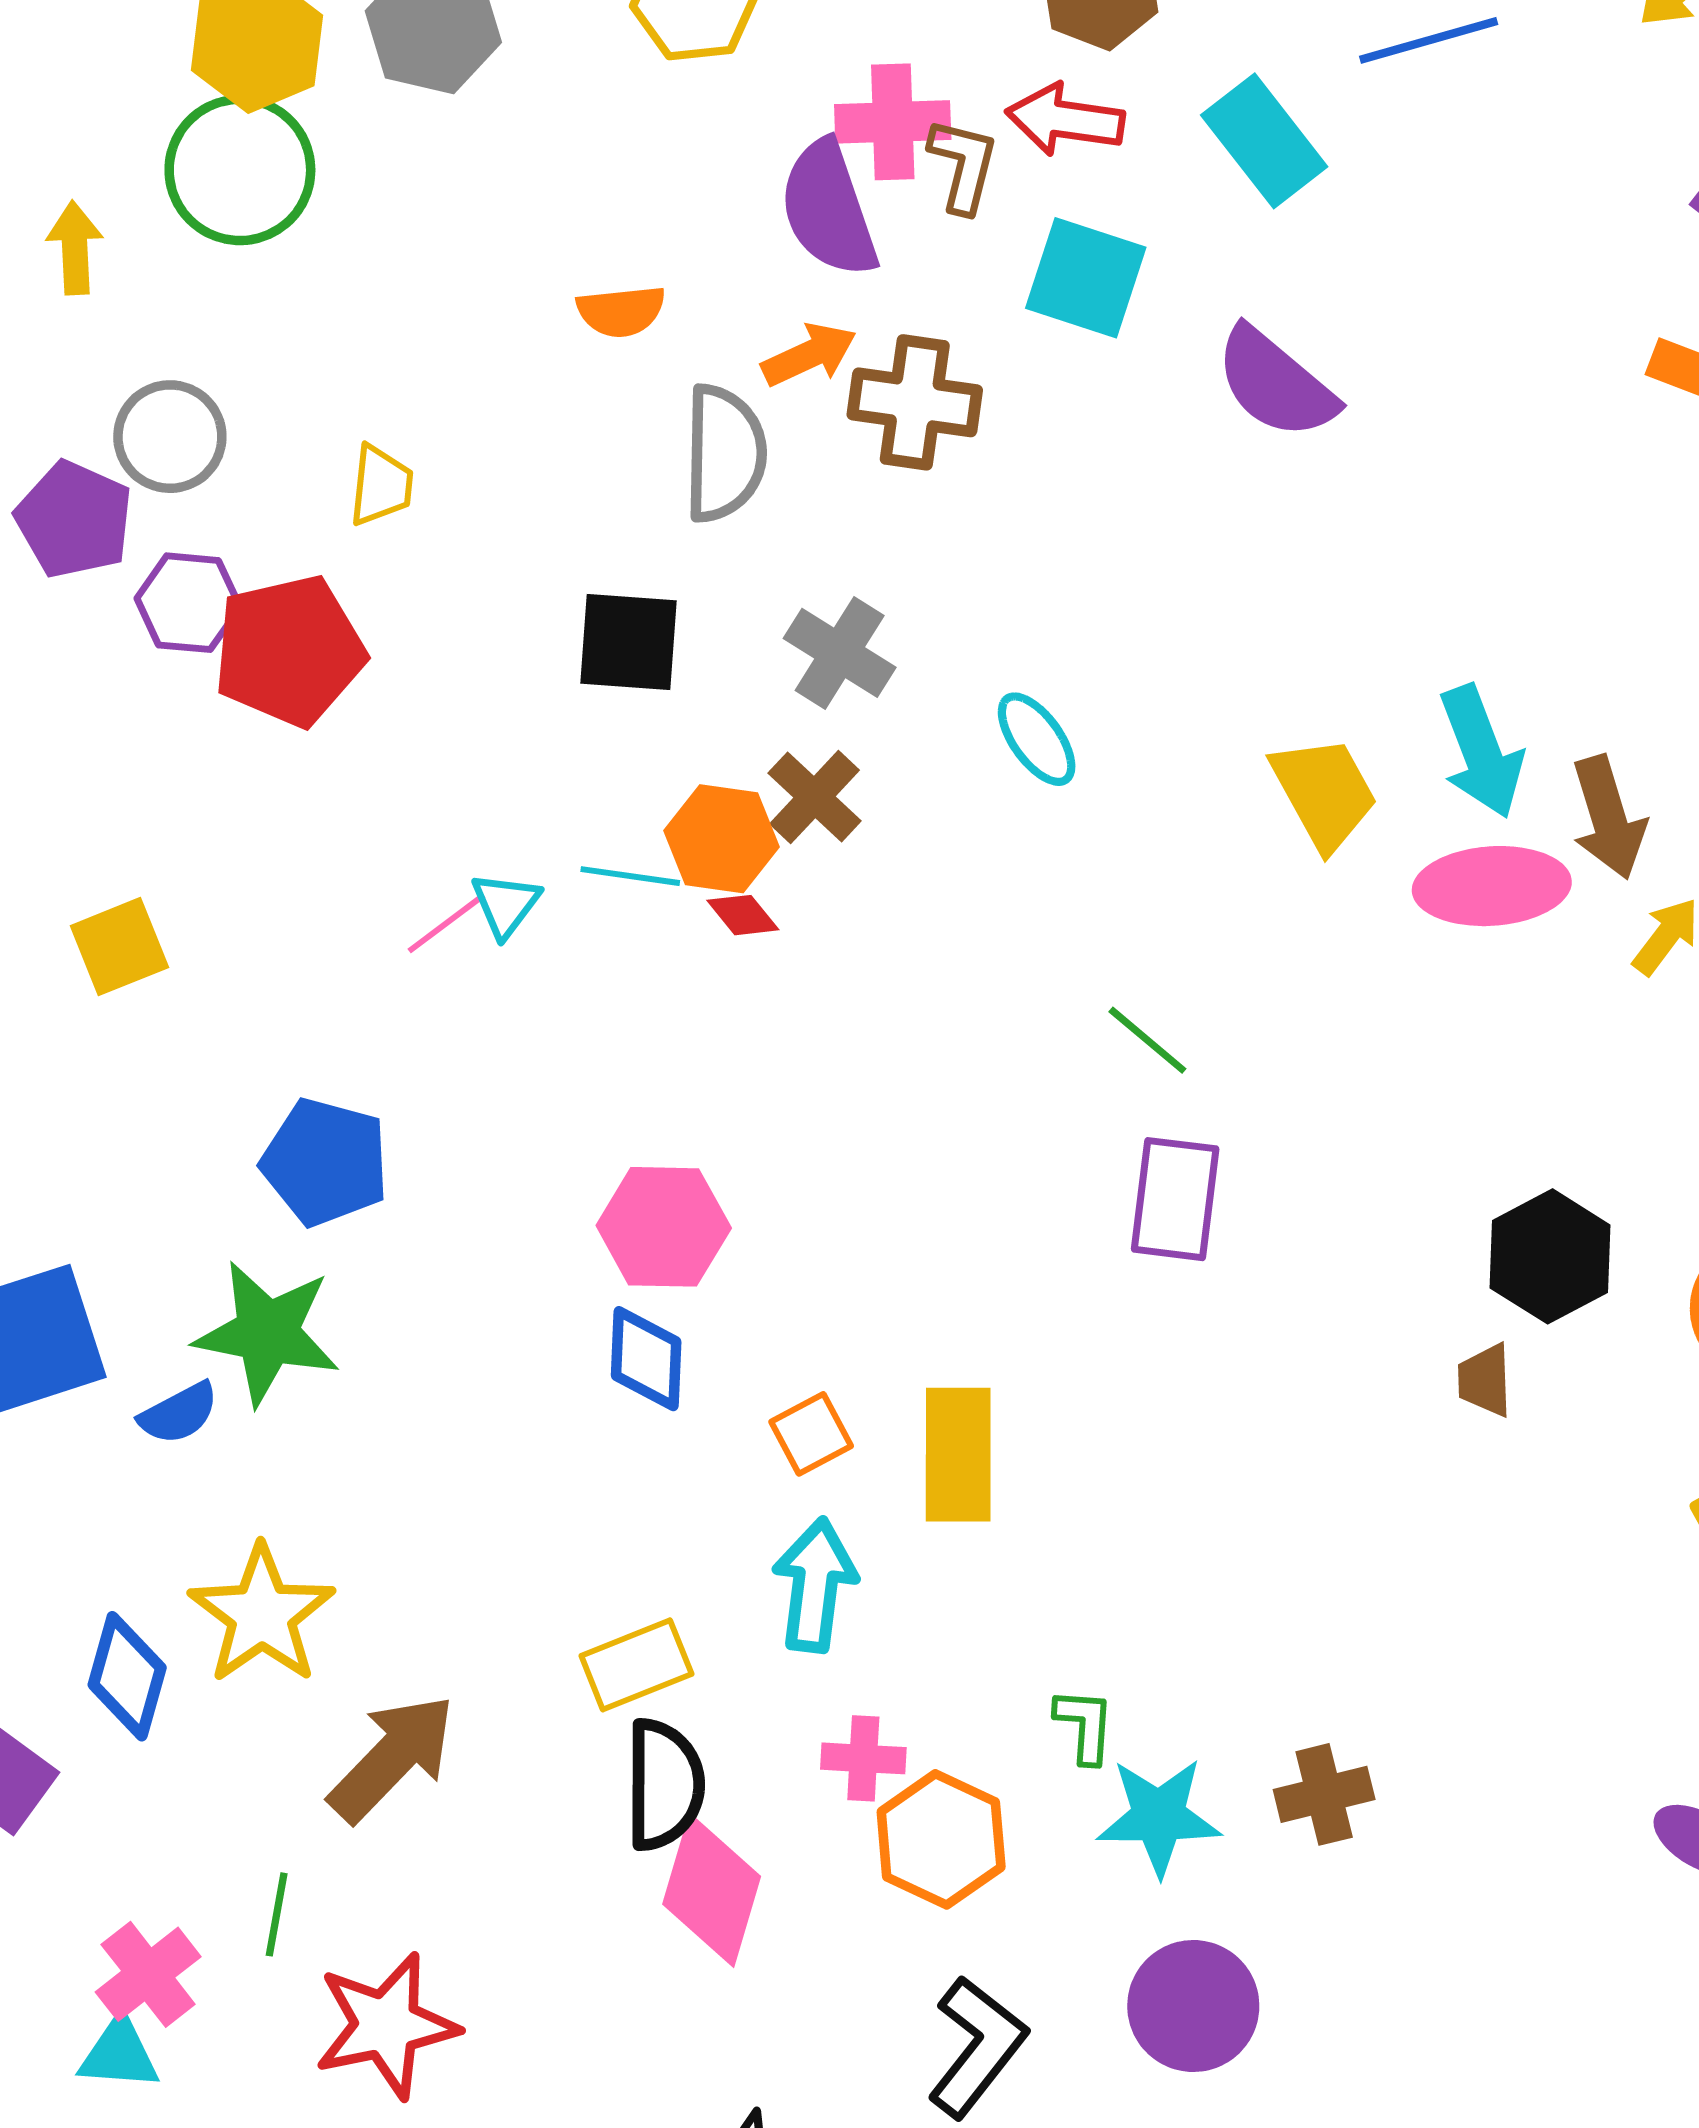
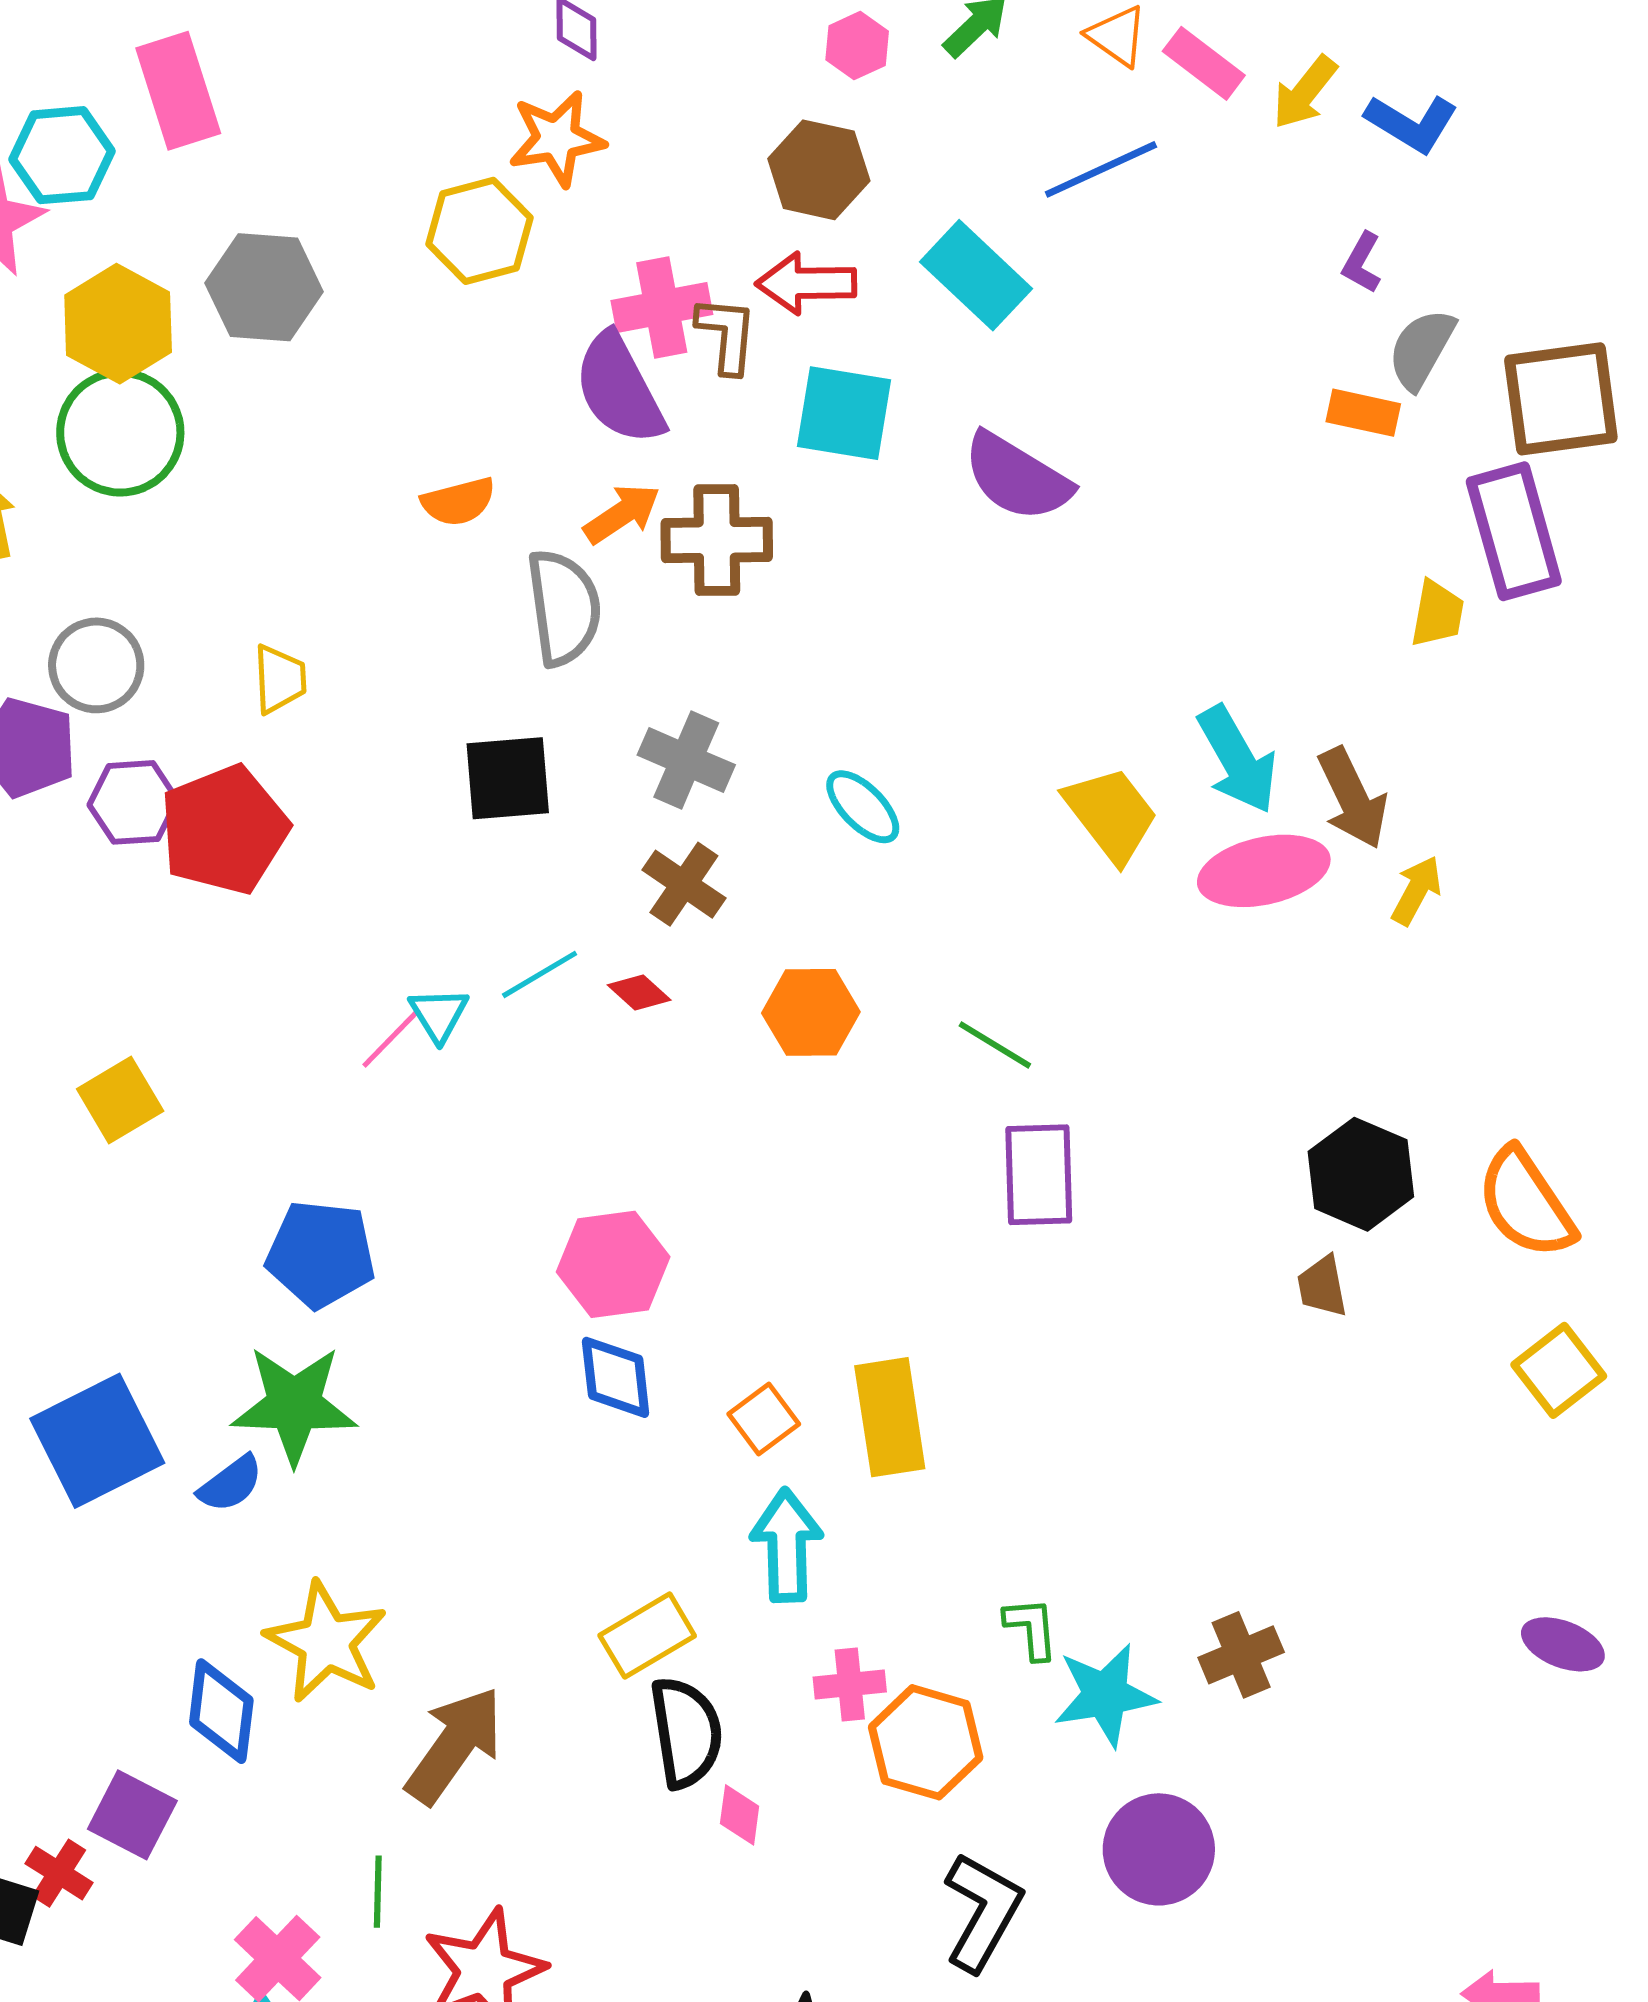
orange hexagon: (722, 839) -> (811, 1012), moved
cyan line: (630, 876) -> (540, 974), turned -30
pink diamond: (712, 1890) -> (740, 1815), size x0.5

